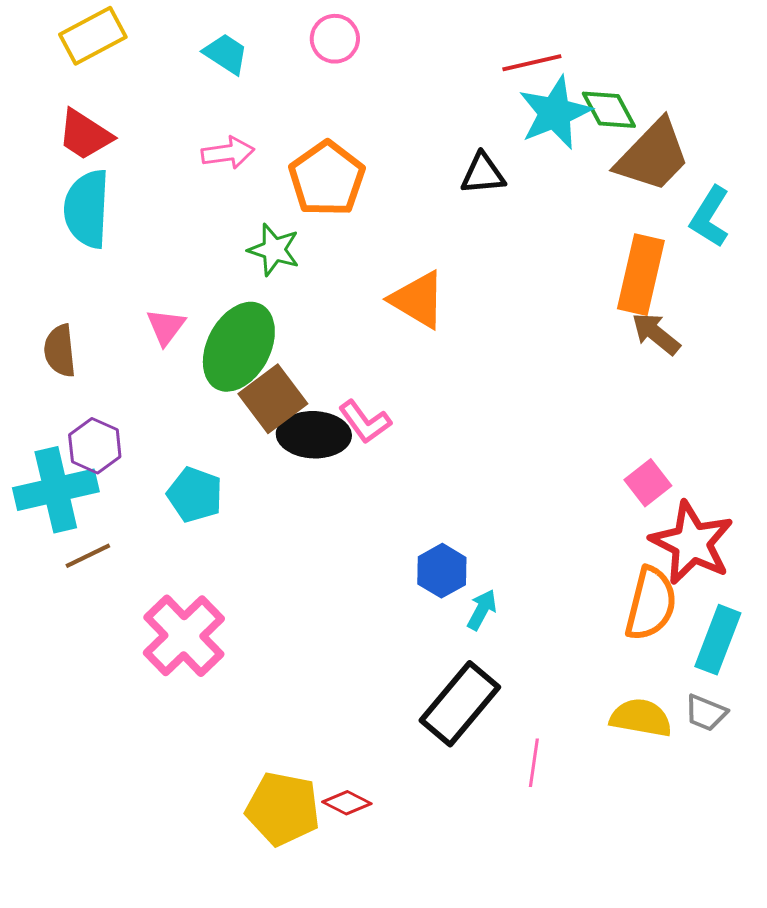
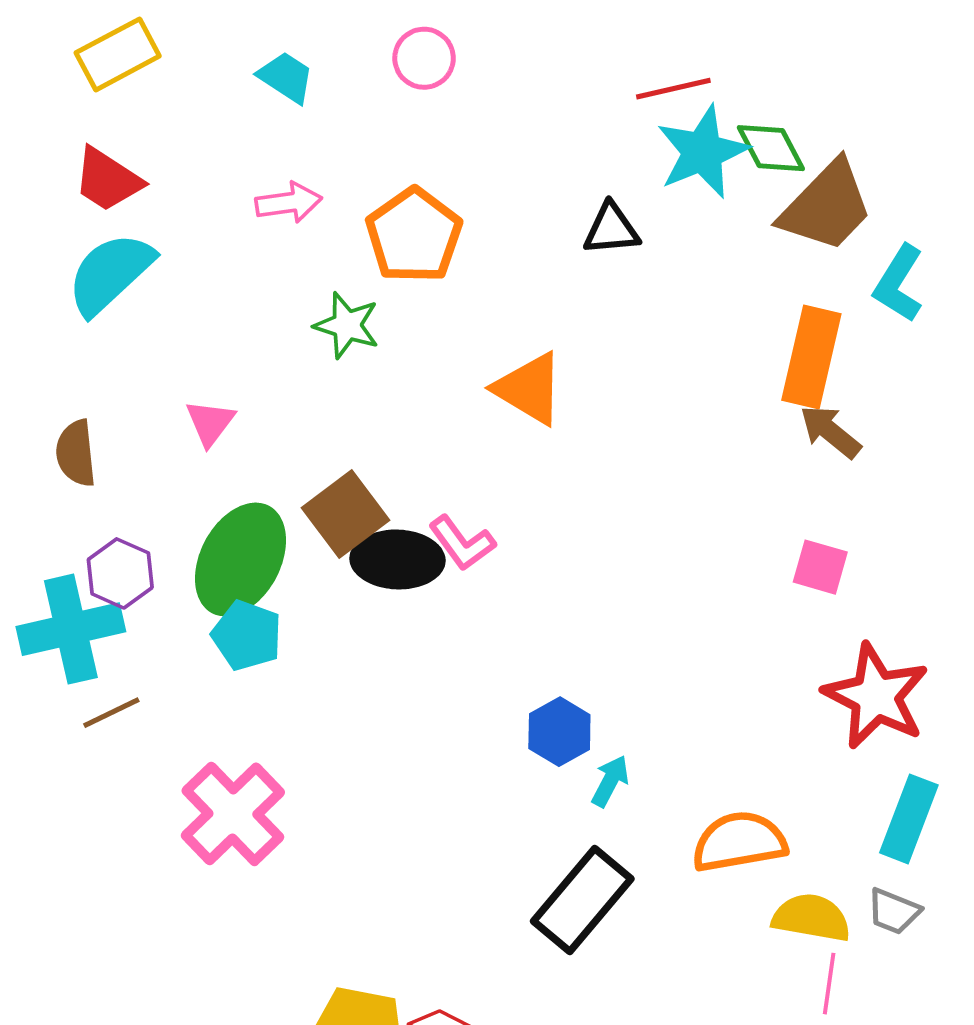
cyan semicircle: (87, 209) -> (110, 273), turned 44
green ellipse: (239, 347) -> (240, 559), moved
pink square: (648, 483) -> (820, 567), moved, turned -36
orange semicircle: (651, 604) -> (739, 842), moved, turned -114
pink line: (534, 763) -> (829, 984), moved

